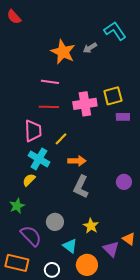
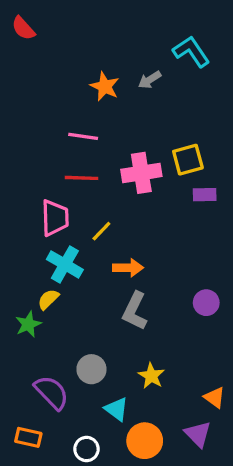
orange star: (63, 52) -> (105, 86), size x0.7
green star: (17, 206) -> (28, 324), moved
purple triangle: (111, 249) -> (198, 434), moved
orange rectangle: (17, 263) -> (28, 437), size x0.7

